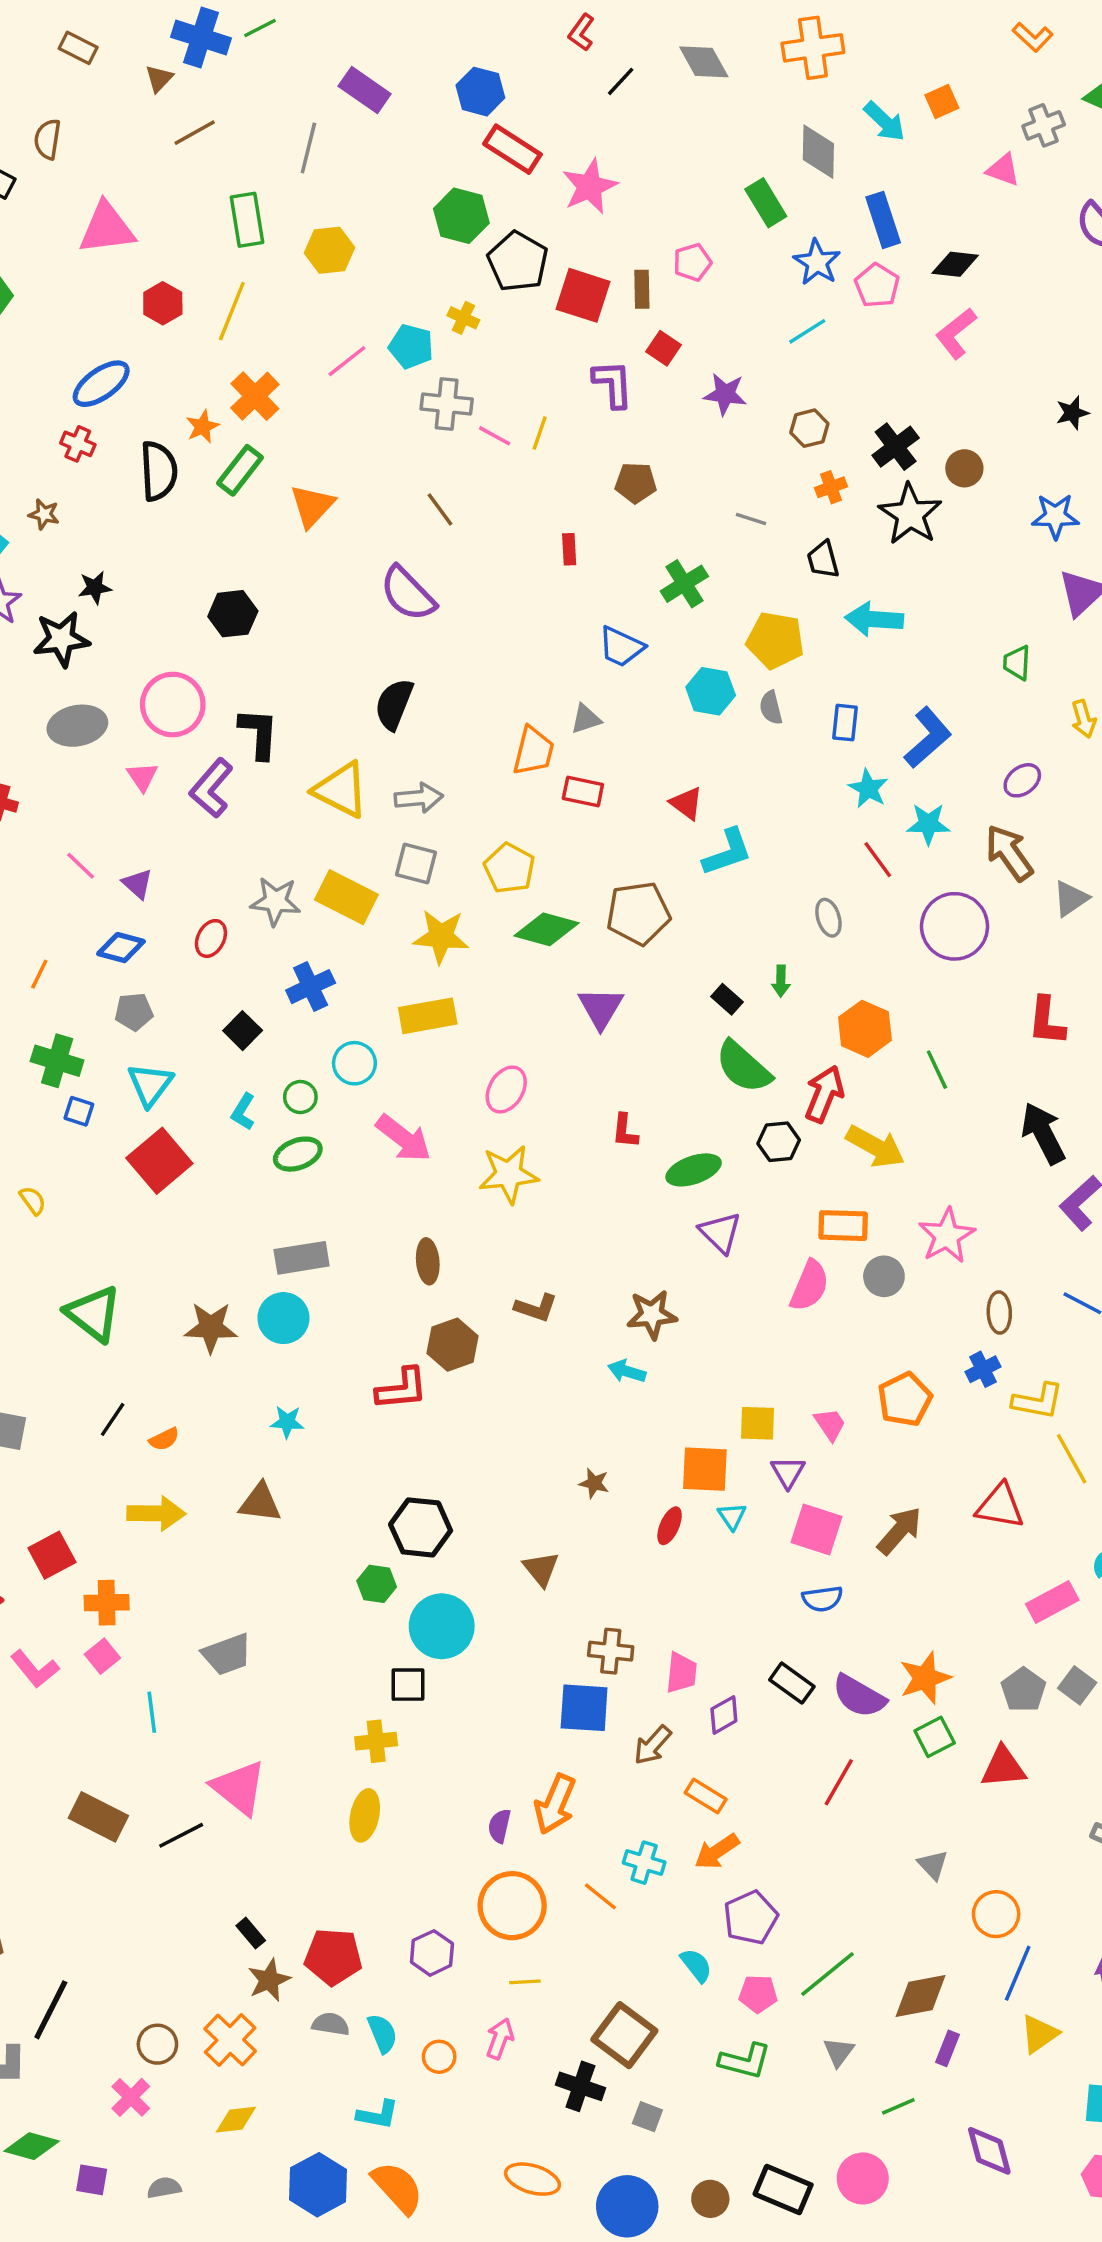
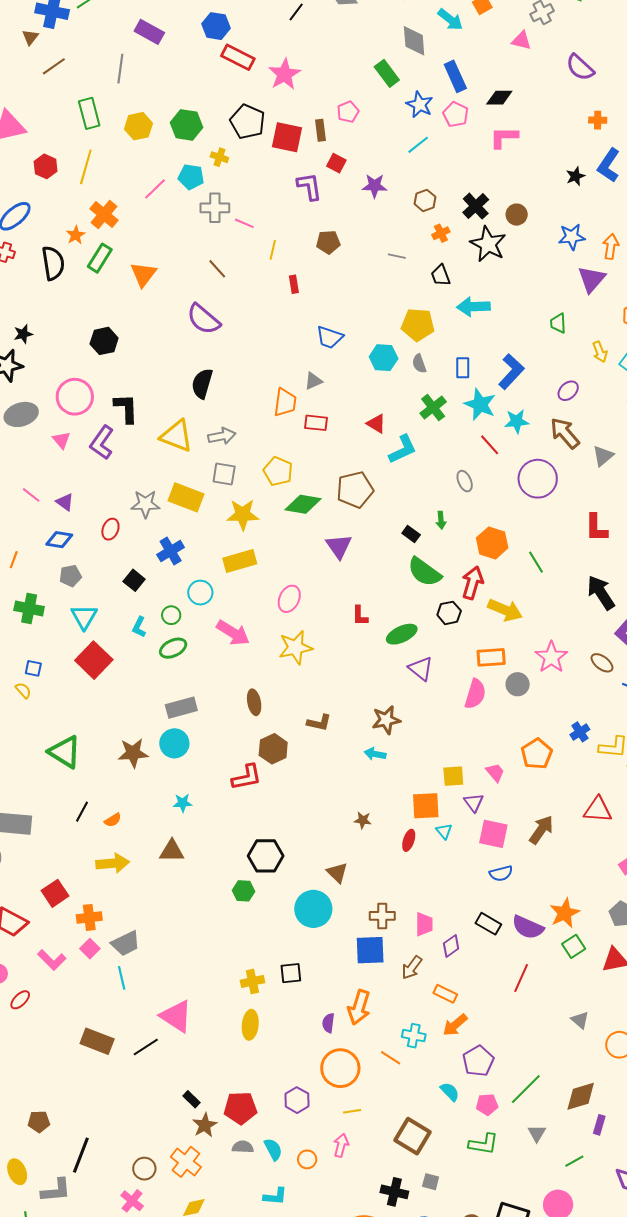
green hexagon: (461, 216) -> (187, 125), moved
pink L-shape: (956, 333) -> (504, 137), turned 44
yellow line: (540, 433) -> (273, 250), moved
green cross: (684, 584) -> (433, 408), moved
cyan star: (868, 789) -> (480, 404), size x1.4
blue square: (79, 1111) -> (33, 668), moved
brown ellipse: (999, 1313) -> (602, 663), moved, turned -45
cyan circle: (442, 1626) -> (313, 909), moved
gray trapezoid: (227, 1654) -> (126, 943), moved
black square: (408, 1685) -> (291, 973), moved
black cross: (580, 2086) -> (394, 1192), moved

